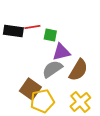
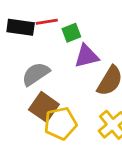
green square: (50, 35) -> (71, 33), turned -32
gray semicircle: (52, 69) -> (36, 74), moved

